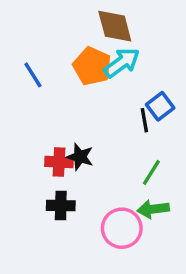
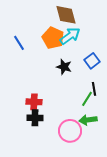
black line: (144, 120) -> (94, 89), moved
black star: (80, 157) -> (64, 67), moved
red cross: (59, 162) -> (34, 102), moved

